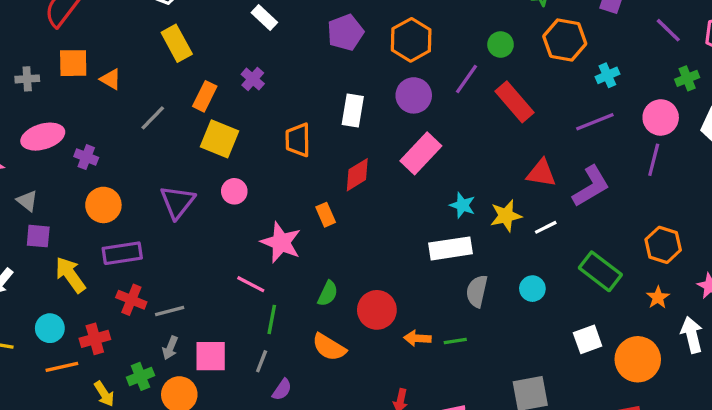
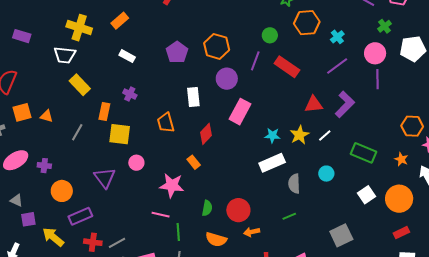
orange hexagon: (663, 245) -> (412, 126), moved
orange arrow: (417, 338) -> (252, 232), moved

